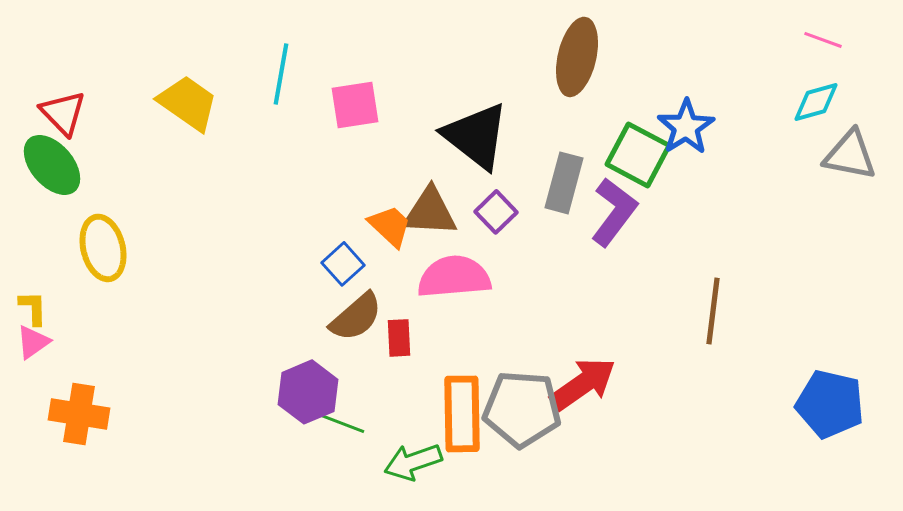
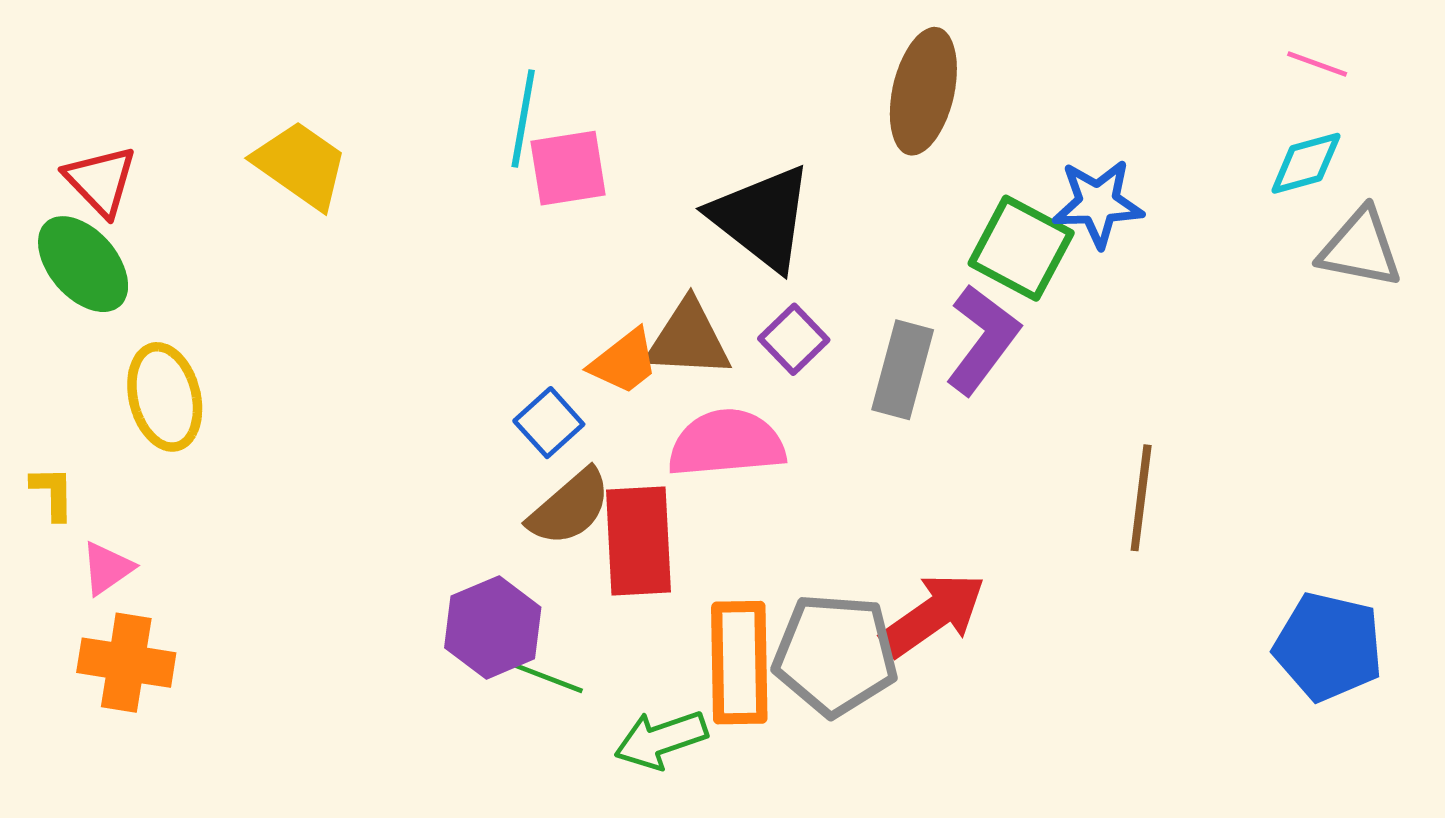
cyan line: (281, 74) -> (523, 118), moved
blue star: (686, 127) -> (1098, 203), turned 30
gray rectangle: (564, 183) -> (903, 370), moved
orange trapezoid: (390, 226) -> (624, 362), turned 99
red rectangle: (399, 338) -> (638, 541), size x1.8
pink triangle: (33, 342) -> (107, 568), moved

